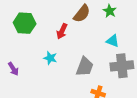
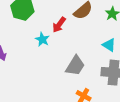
cyan star: (50, 58) -> (42, 39), moved

